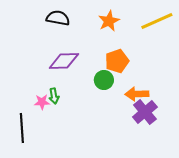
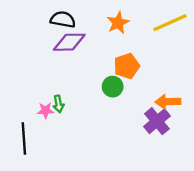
purple diamond: (64, 61) -> (69, 42), moved
orange arrow: (137, 94) -> (168, 102), moved

